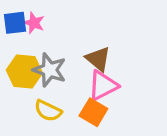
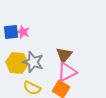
brown triangle: (98, 59) -> (64, 55), turned 30

